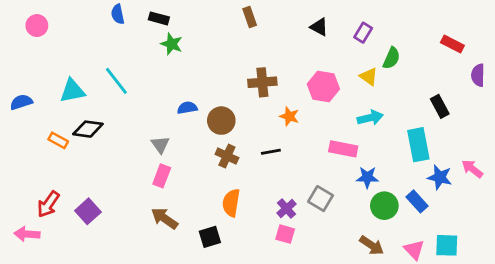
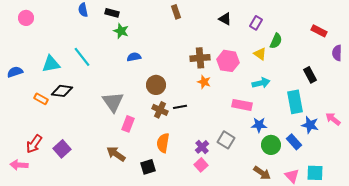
brown cross: (262, 82) -> (200, 58), moved
blue semicircle: (187, 108) -> (134, 57), moved
gray triangle: (160, 145) -> (113, 102), size x1.6
black line: (271, 152) -> (180, 107), moved
pink rectangle: (162, 176) -> (128, 124), moved
pink square: (285, 234) -> (201, 165), turned 32

